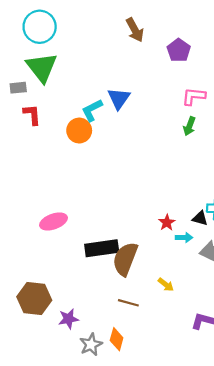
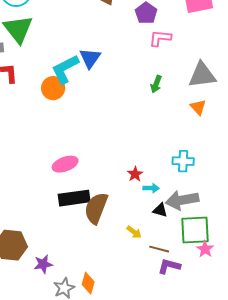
pink L-shape: (194, 96) -> (160, 38), moved
cyan L-shape: (92, 110) -> (65, 69), size x1.4
black triangle: (200, 218) -> (160, 210), moved
pink ellipse: (53, 221) -> (65, 164), moved
brown line: (128, 303) -> (159, 249), moved

